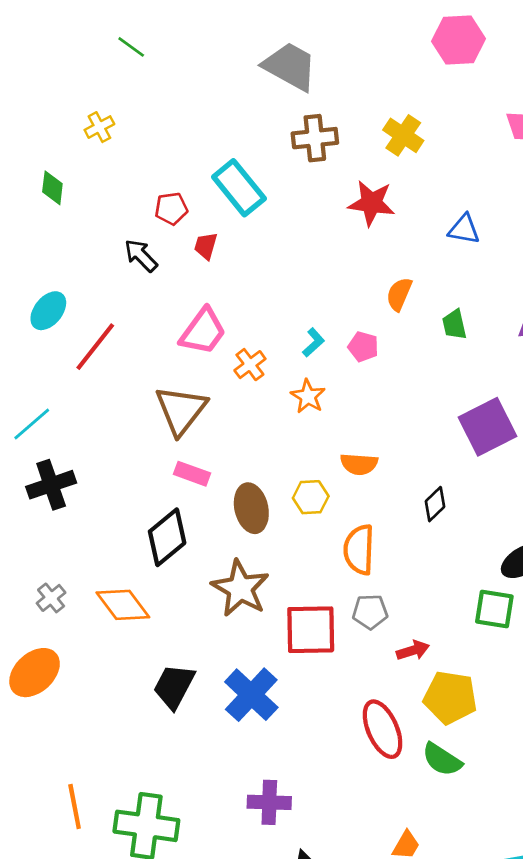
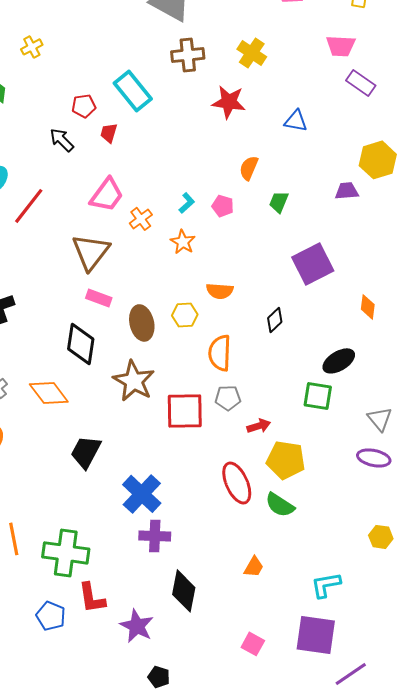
green trapezoid: (454, 325) -> (279, 202), moved, turned 35
black diamond: (167, 537) -> (81, 344), turned -42
blue cross: (251, 695) -> (142, 494), moved

